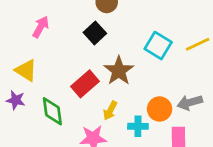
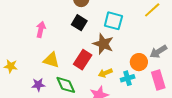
cyan square: (158, 46) -> (113, 21), moved
yellow triangle: (26, 70) -> (51, 60), moved
yellow arrow: (110, 111) -> (105, 73), turned 56

